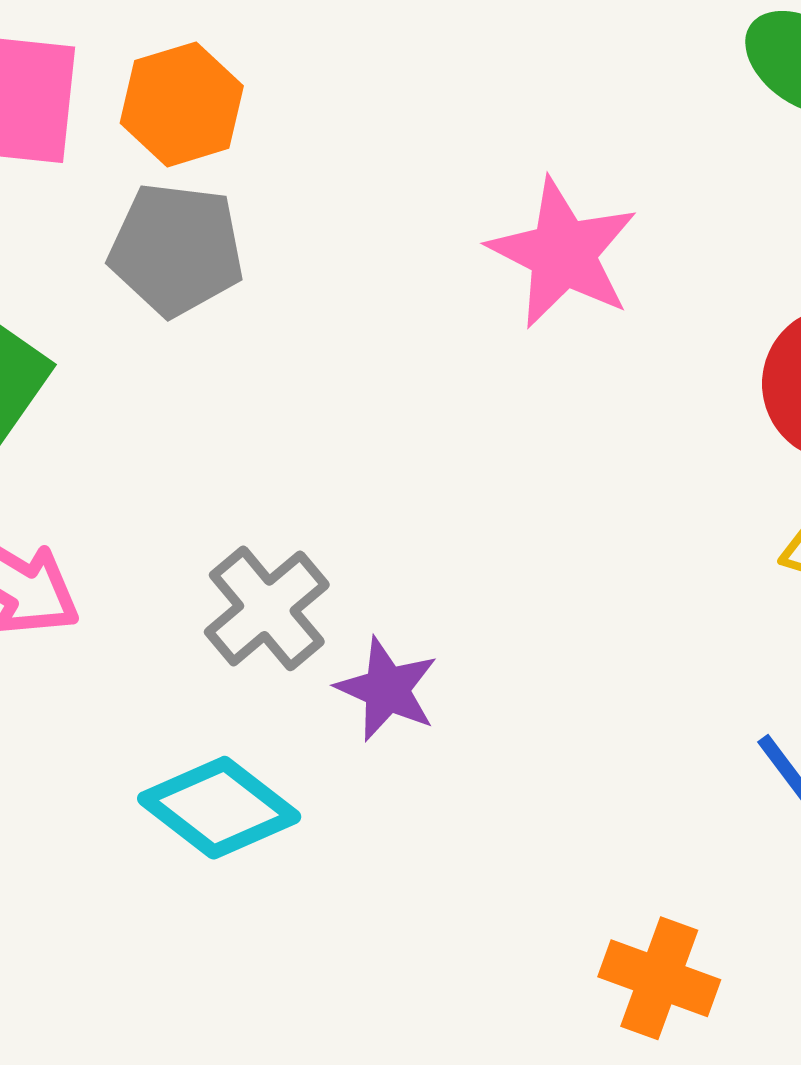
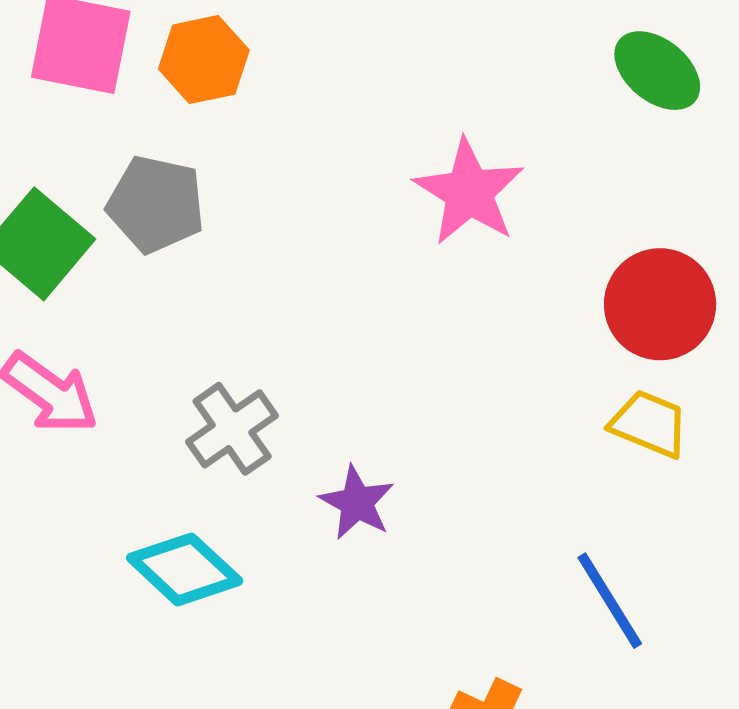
gray pentagon: (176, 249) -> (156, 204), moved
purple star: (387, 689) -> (357, 503), moved

